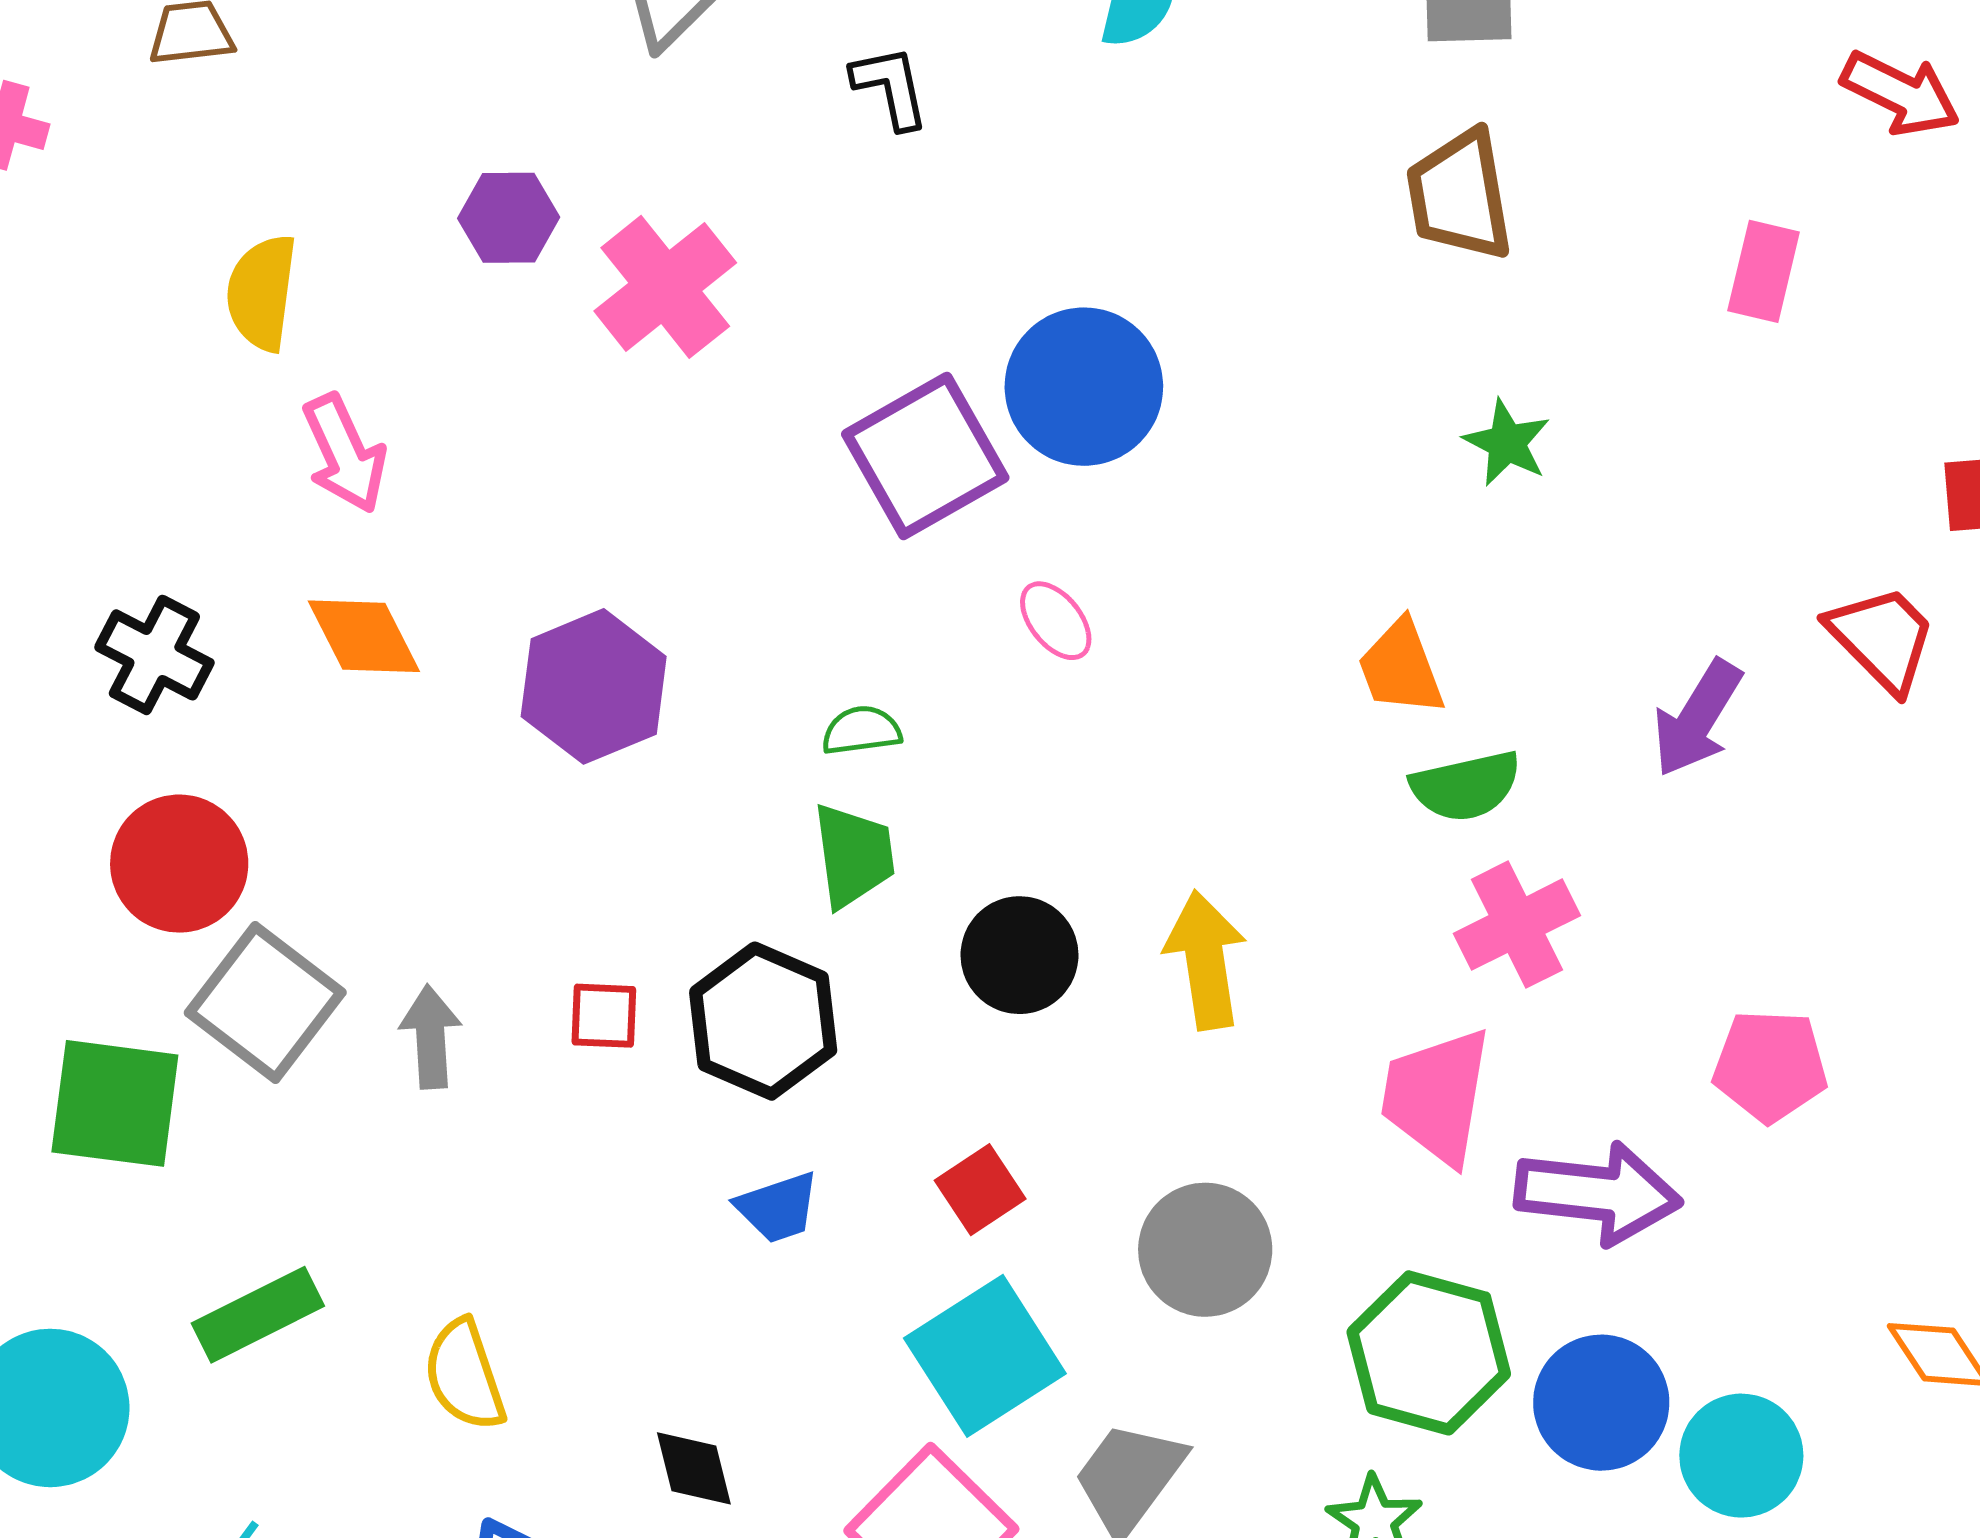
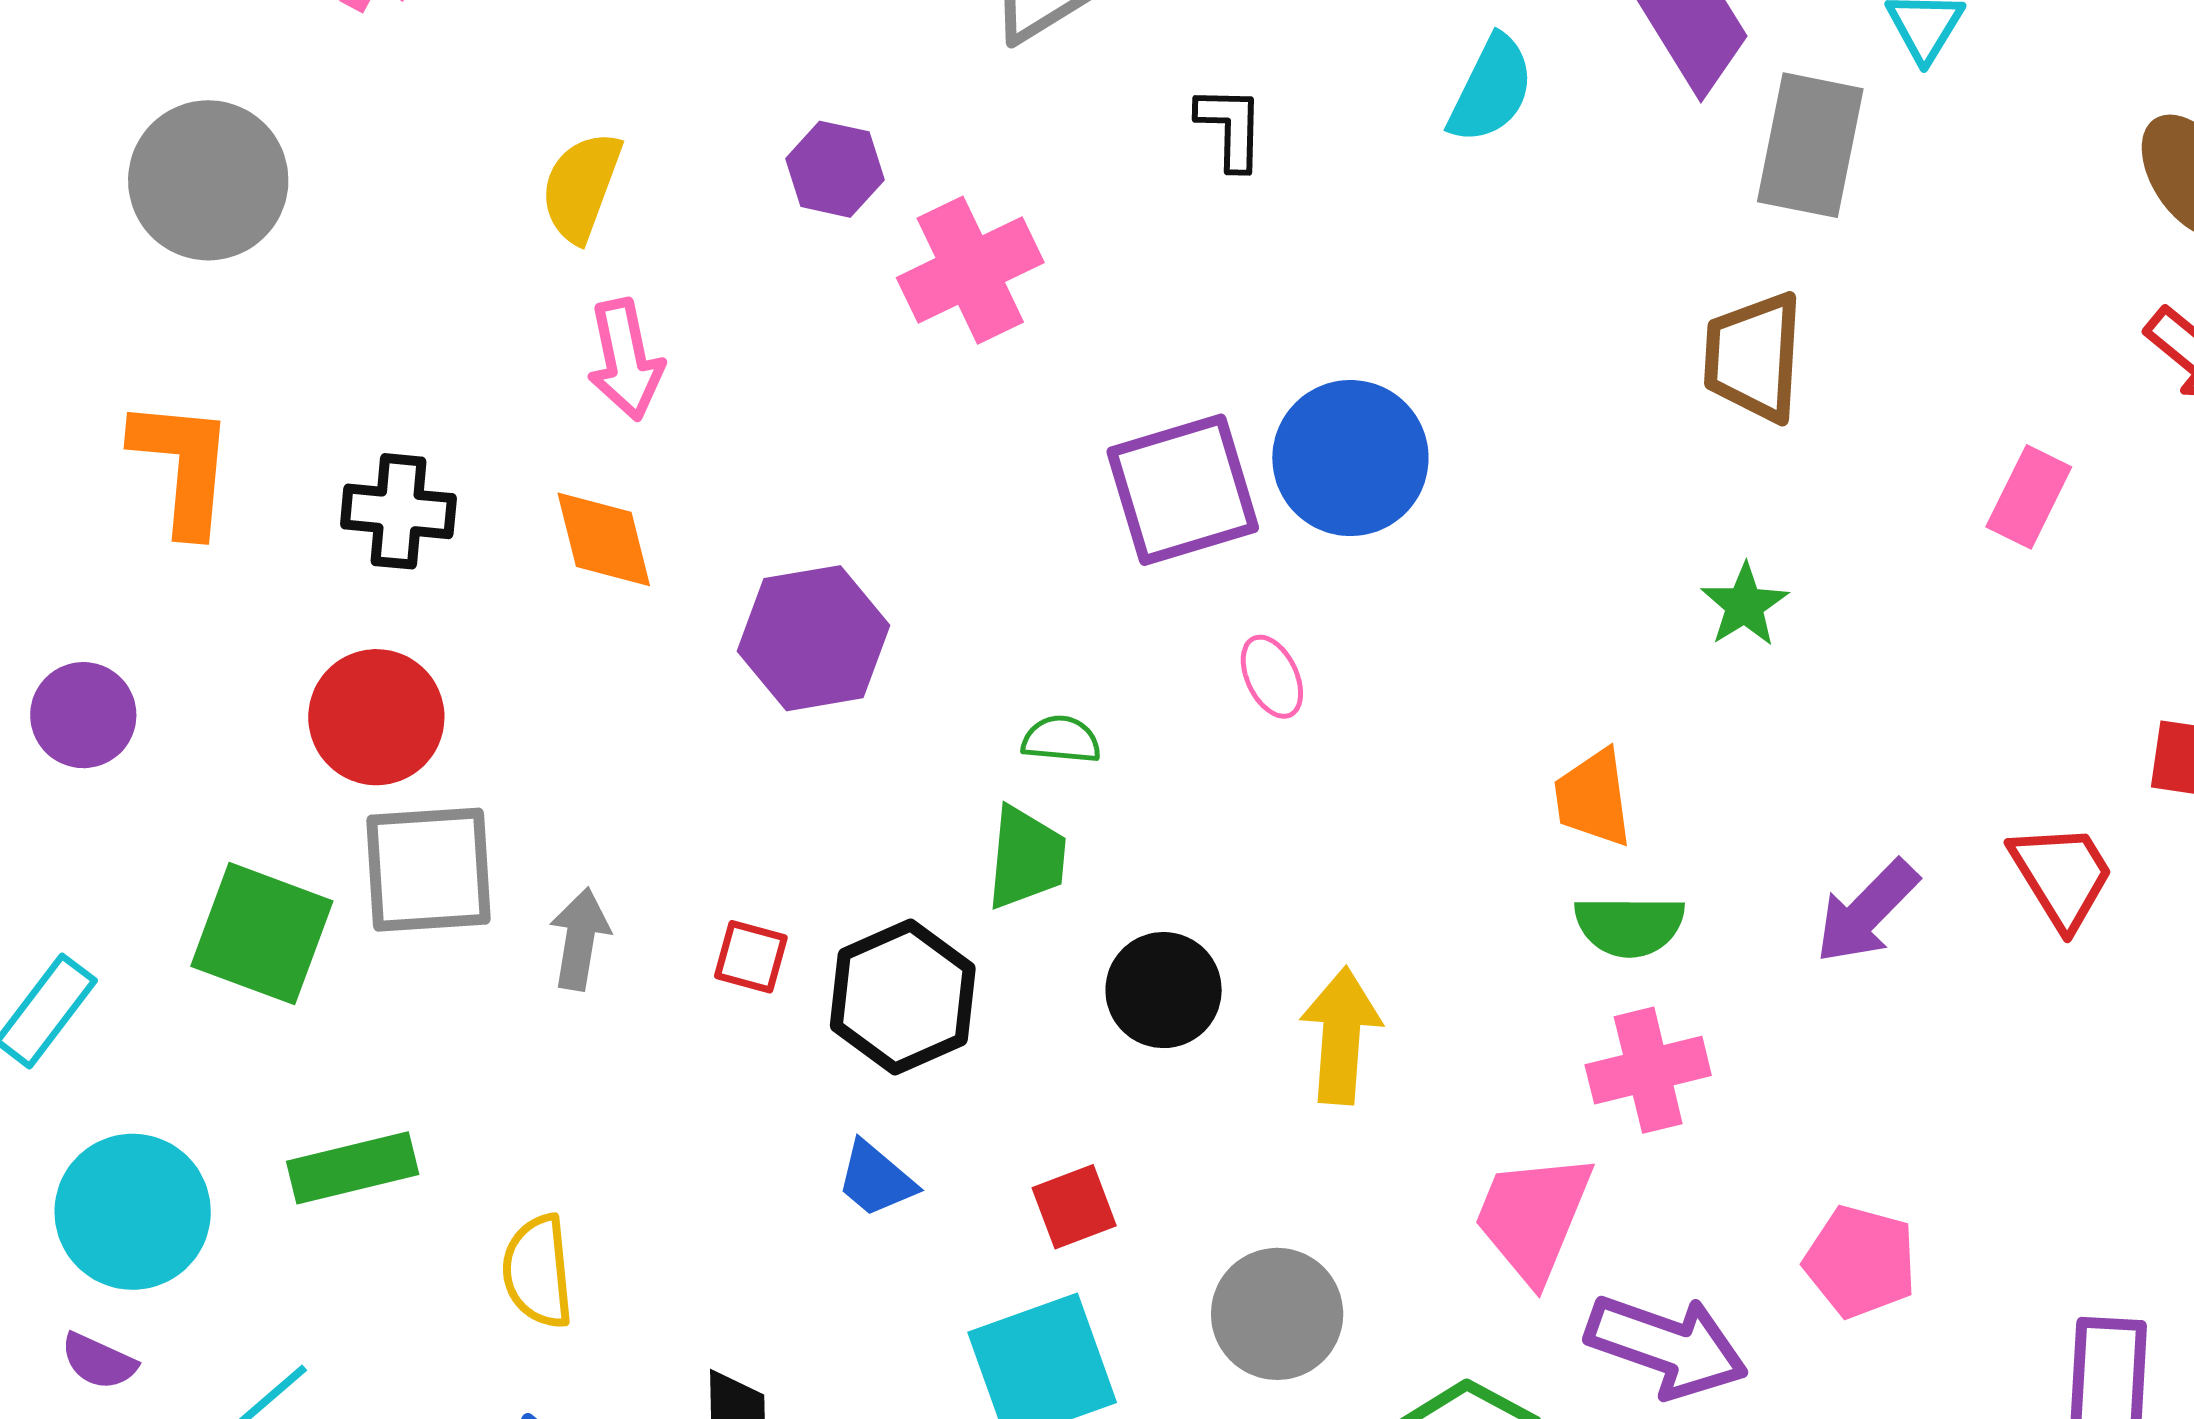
black cross: (154, 655) -> (398, 511), turned -35
gray square: (265, 1003) -> (429, 870), turned 36
blue trapezoid: (778, 1207) -> (876, 1179), turned 46

